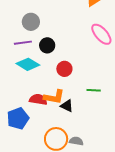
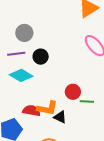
red circle: (64, 69) -> (73, 92), moved

